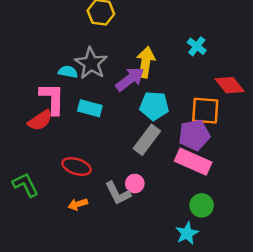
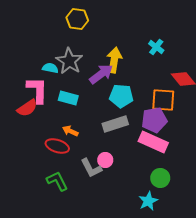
gray rectangle: (147, 140) -> (115, 124), turned 35
green L-shape: (25, 185) -> (57, 181), moved
orange arrow: (78, 204) -> (70, 131), moved, turned 42

